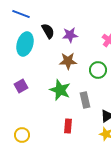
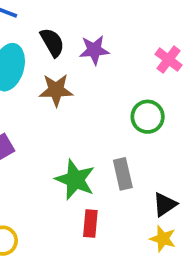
brown star: (68, 61) -> (56, 90), moved
green star: (60, 90) -> (75, 180), moved

